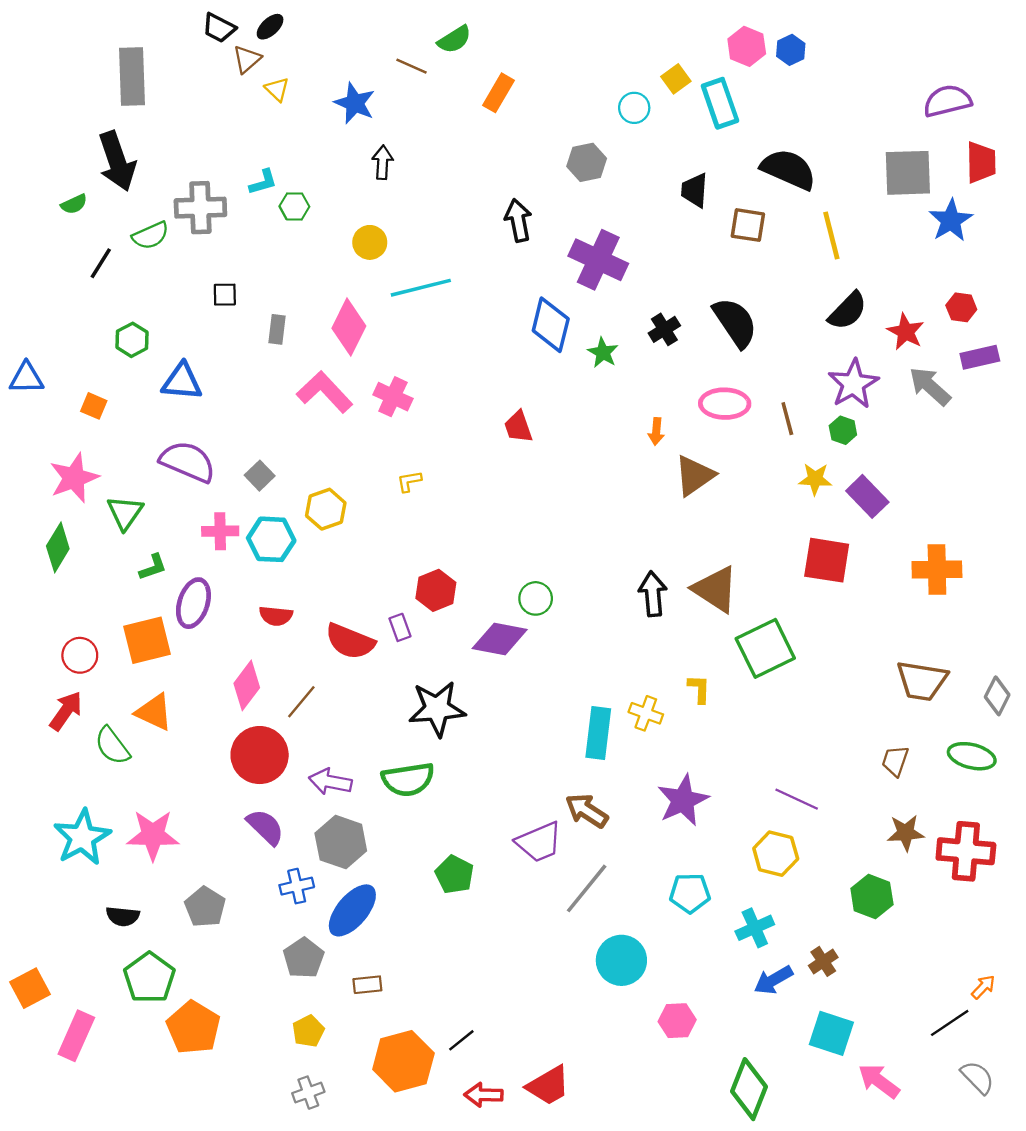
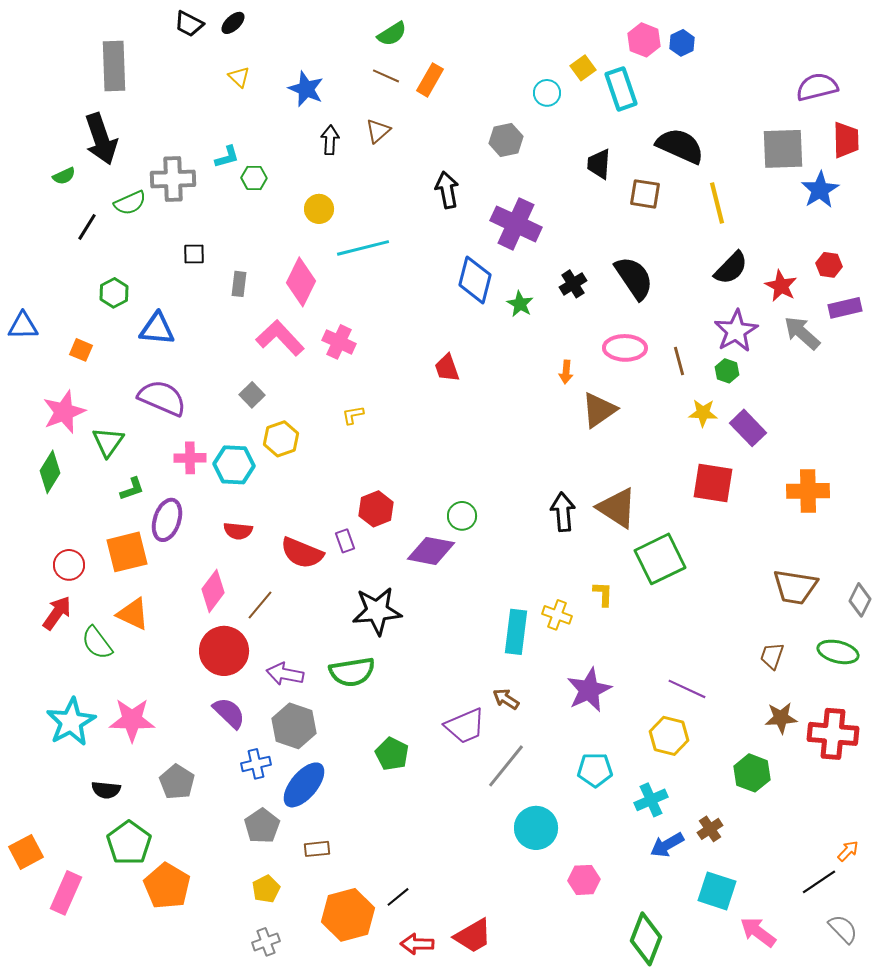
brown triangle: (247, 59) -> (378, 131), moved
brown line: (412, 66) -> (386, 76), moved
gray square: (260, 476) -> (252, 395), moved
brown arrow: (587, 811) -> (506, 699), size x0.7

